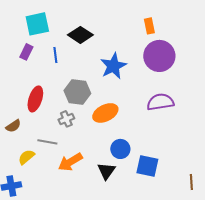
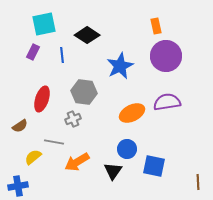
orange ellipse: (105, 113) -> (132, 113), moved

